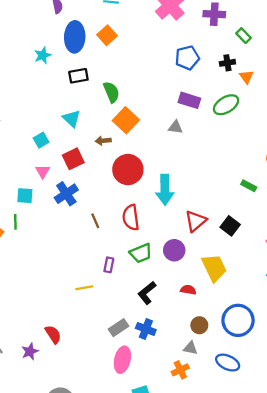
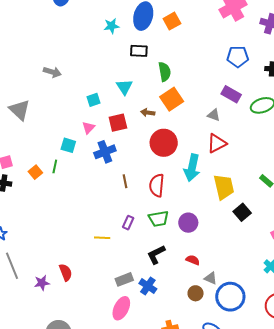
red triangle: (196, 221) -> (217, 143), moved
yellow trapezoid: (214, 268) -> (224, 187), moved
gray triangle: (190, 348) -> (211, 278), moved

